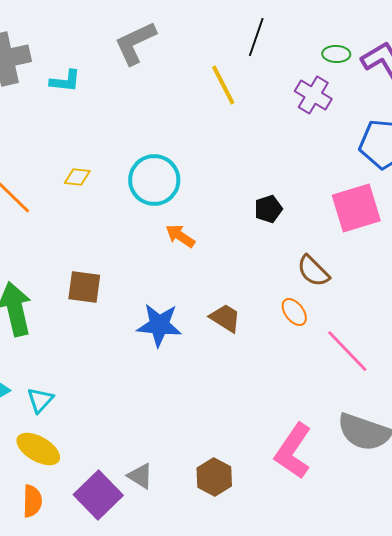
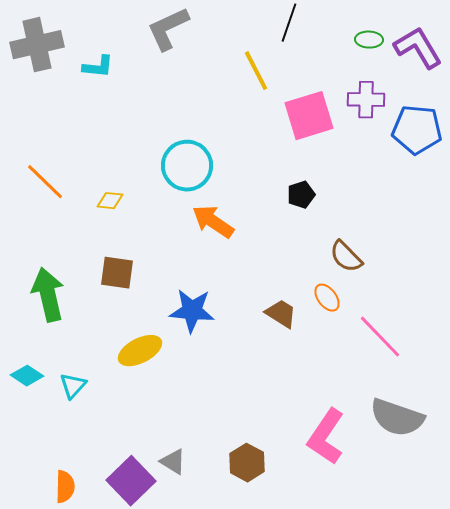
purple cross: (313, 95) -> (366, 100), moved, turned -30
yellow diamond: (77, 177) -> (110, 201), moved
pink square: (356, 208) -> (309, 116), moved
orange arrow: (180, 236) -> (213, 222), size x1.4
brown trapezoid: (225, 318) -> (281, 314), moved
yellow ellipse: (38, 449) -> (140, 351), moved, turned -57

